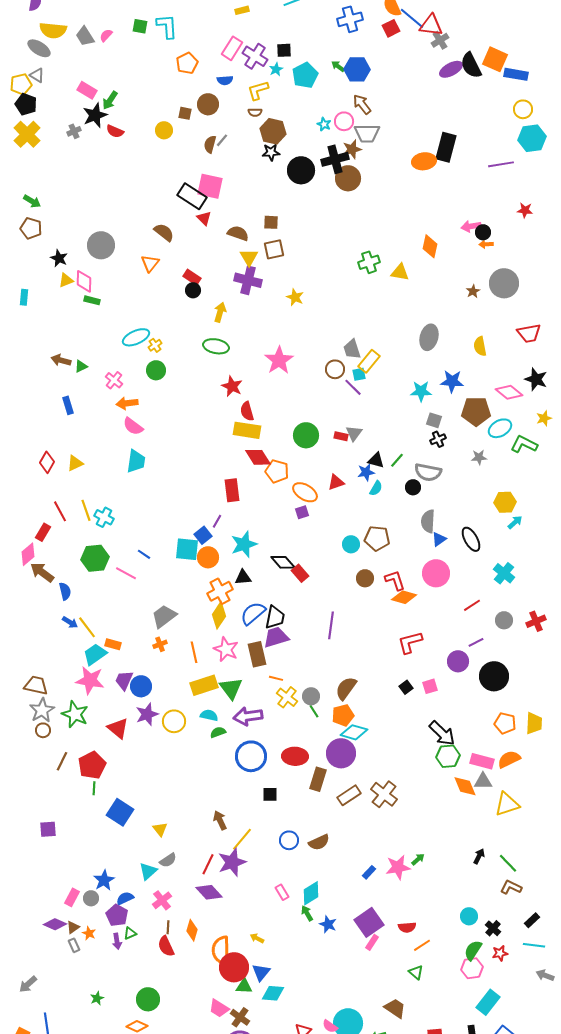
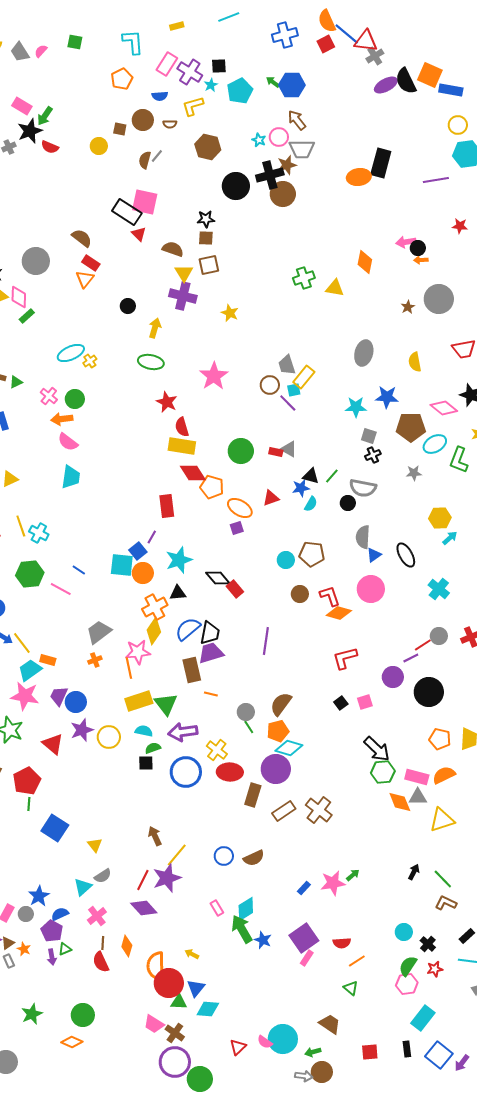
cyan L-shape: (167, 26) -> (133, 42), moved
brown semicircle: (255, 112) -> (170, 124), moved
black star: (271, 152) -> (206, 219), moved
brown semicircle: (164, 232) -> (82, 238), moved
red rectangle: (192, 277) -> (91, 263), moved
green rectangle: (92, 300) -> (27, 316), turned -56
green circle: (156, 370) -> (75, 399), moved
gray triangle: (354, 433) -> (289, 449), turned -36
green L-shape: (524, 444) -> (459, 460), turned -96
red line: (472, 605) -> (423, 645), moved
pink star: (226, 649) -> (138, 652), moved, turned -30
yellow cross: (287, 697) -> (217, 750), moved
black square: (270, 794) -> (146, 763), moved
green arrow: (307, 913) -> (242, 929), size x1.8
green star: (97, 998) -> (32, 1014), size x1.5

